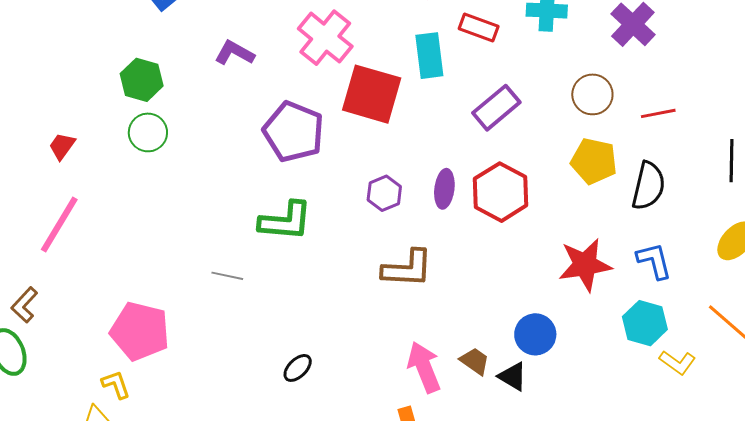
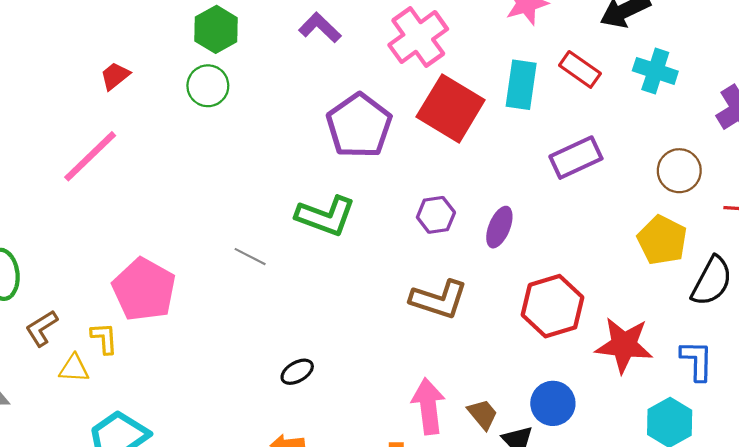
red hexagon: (501, 192) -> (552, 306), moved
brown L-shape: (24, 305) -> (42, 328), moved

